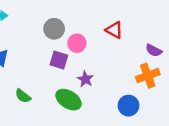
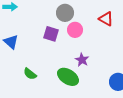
gray circle: (54, 29) -> (65, 13), moved
purple square: (59, 60) -> (51, 34), moved

